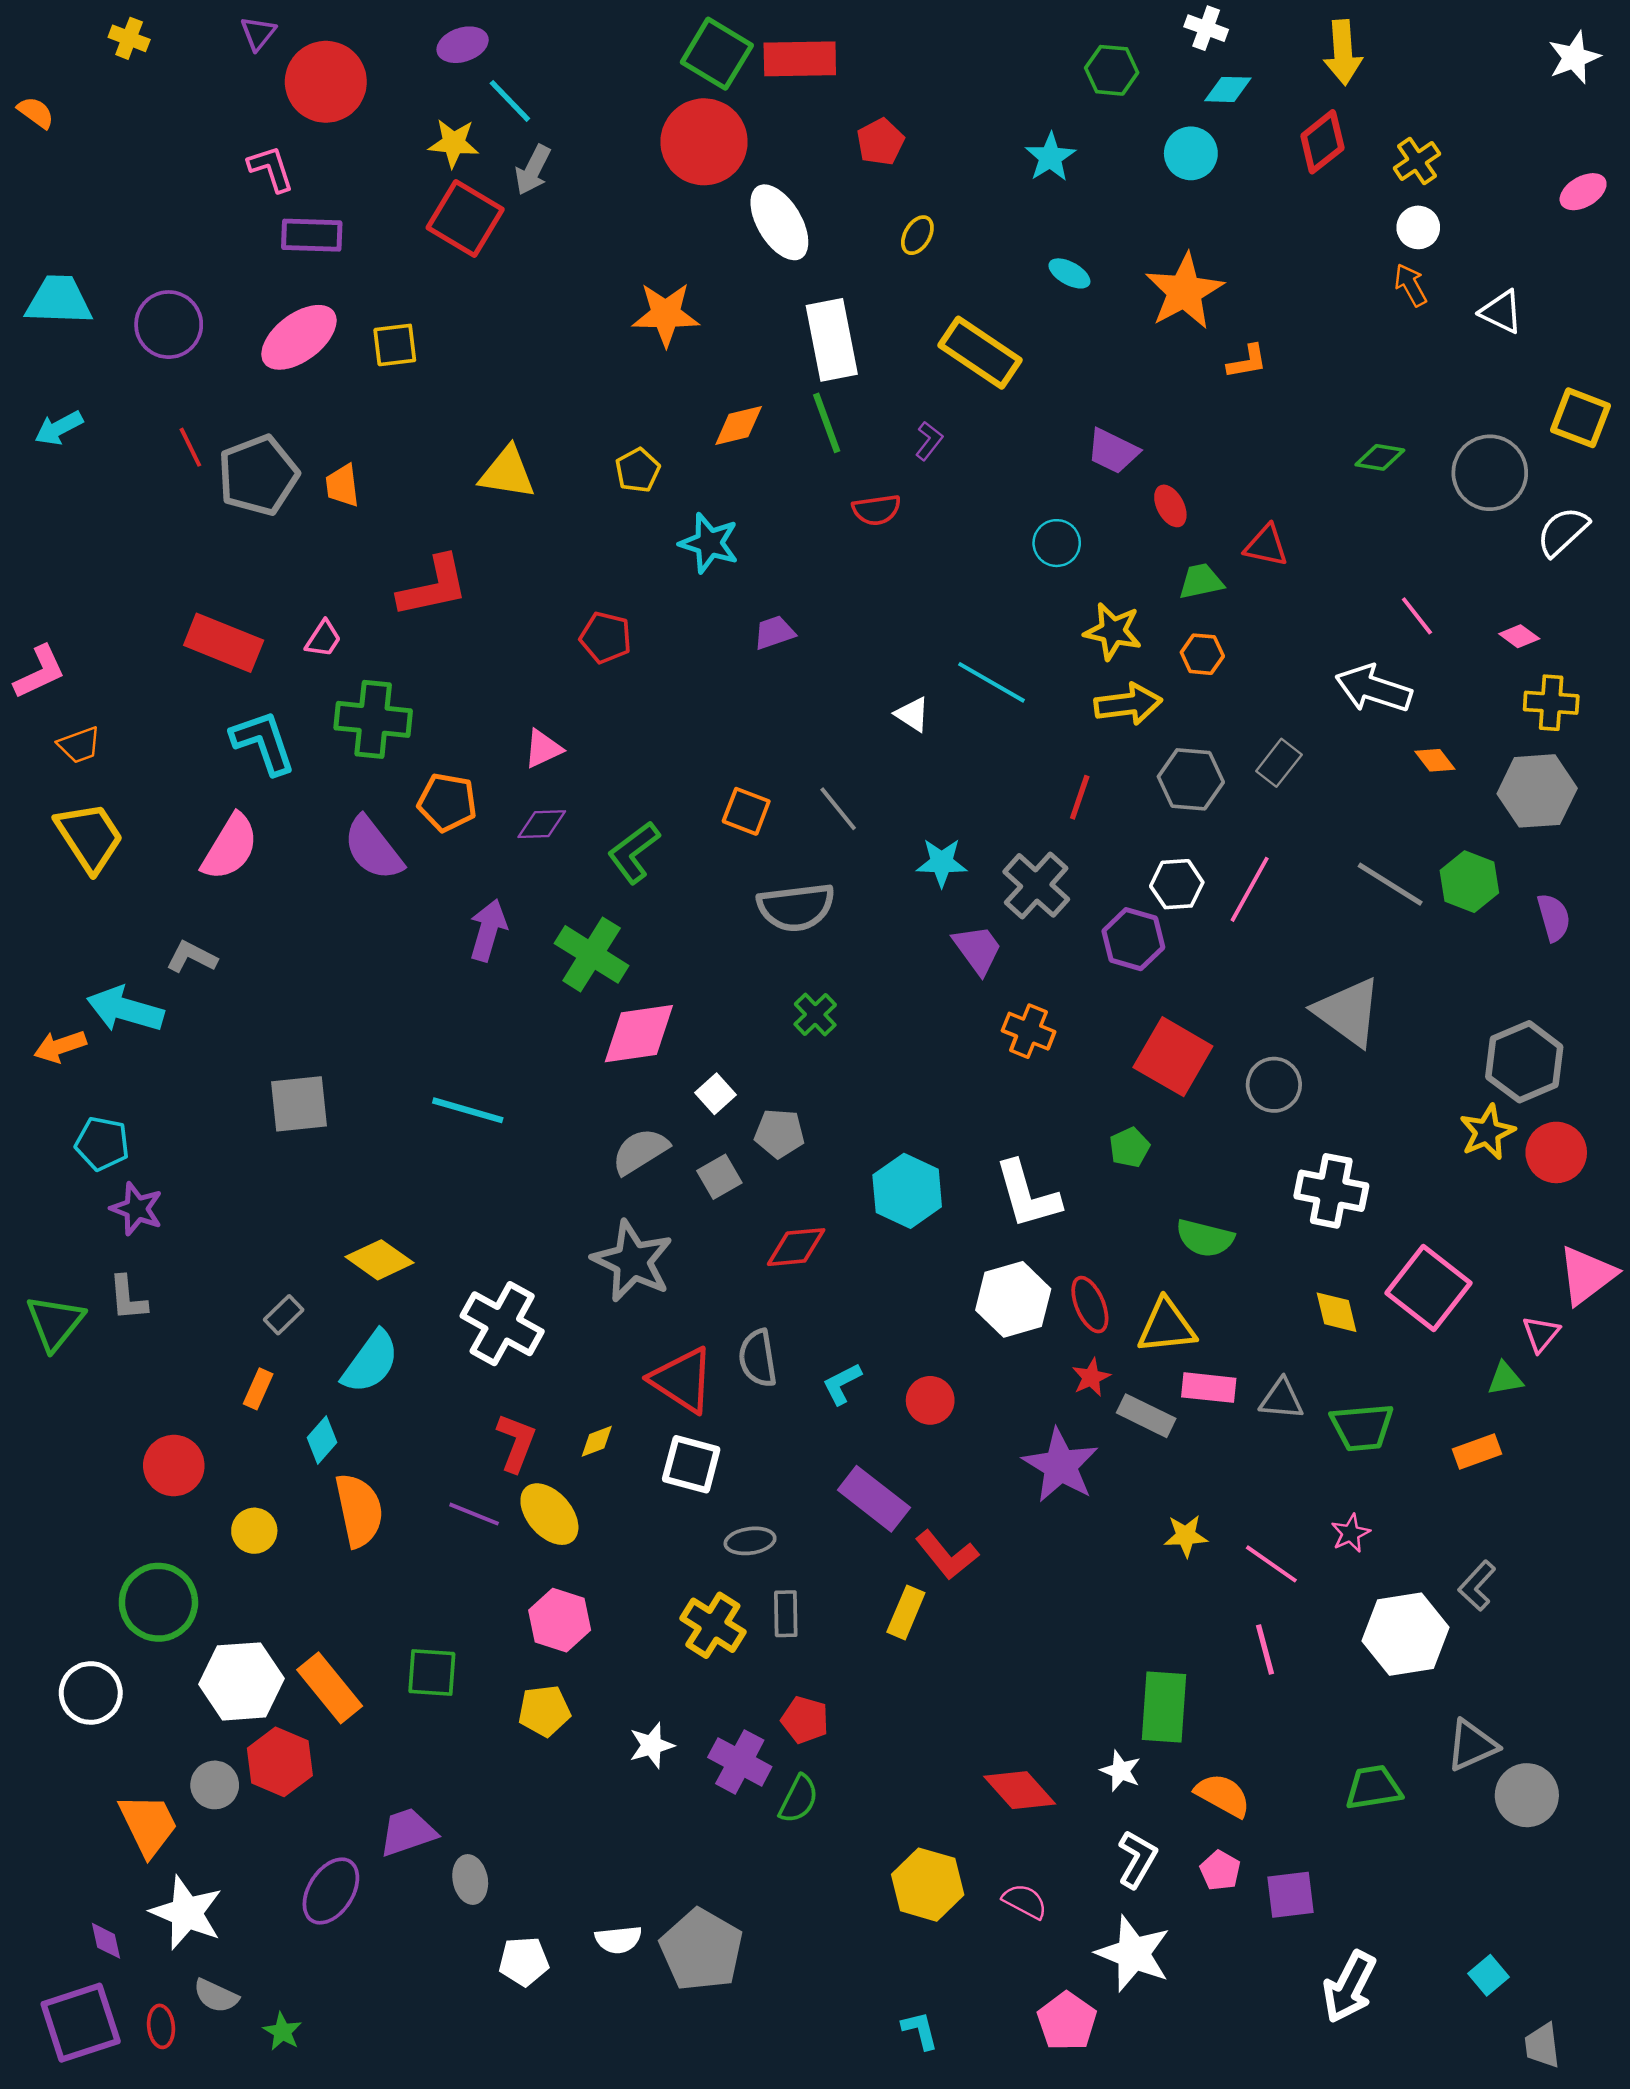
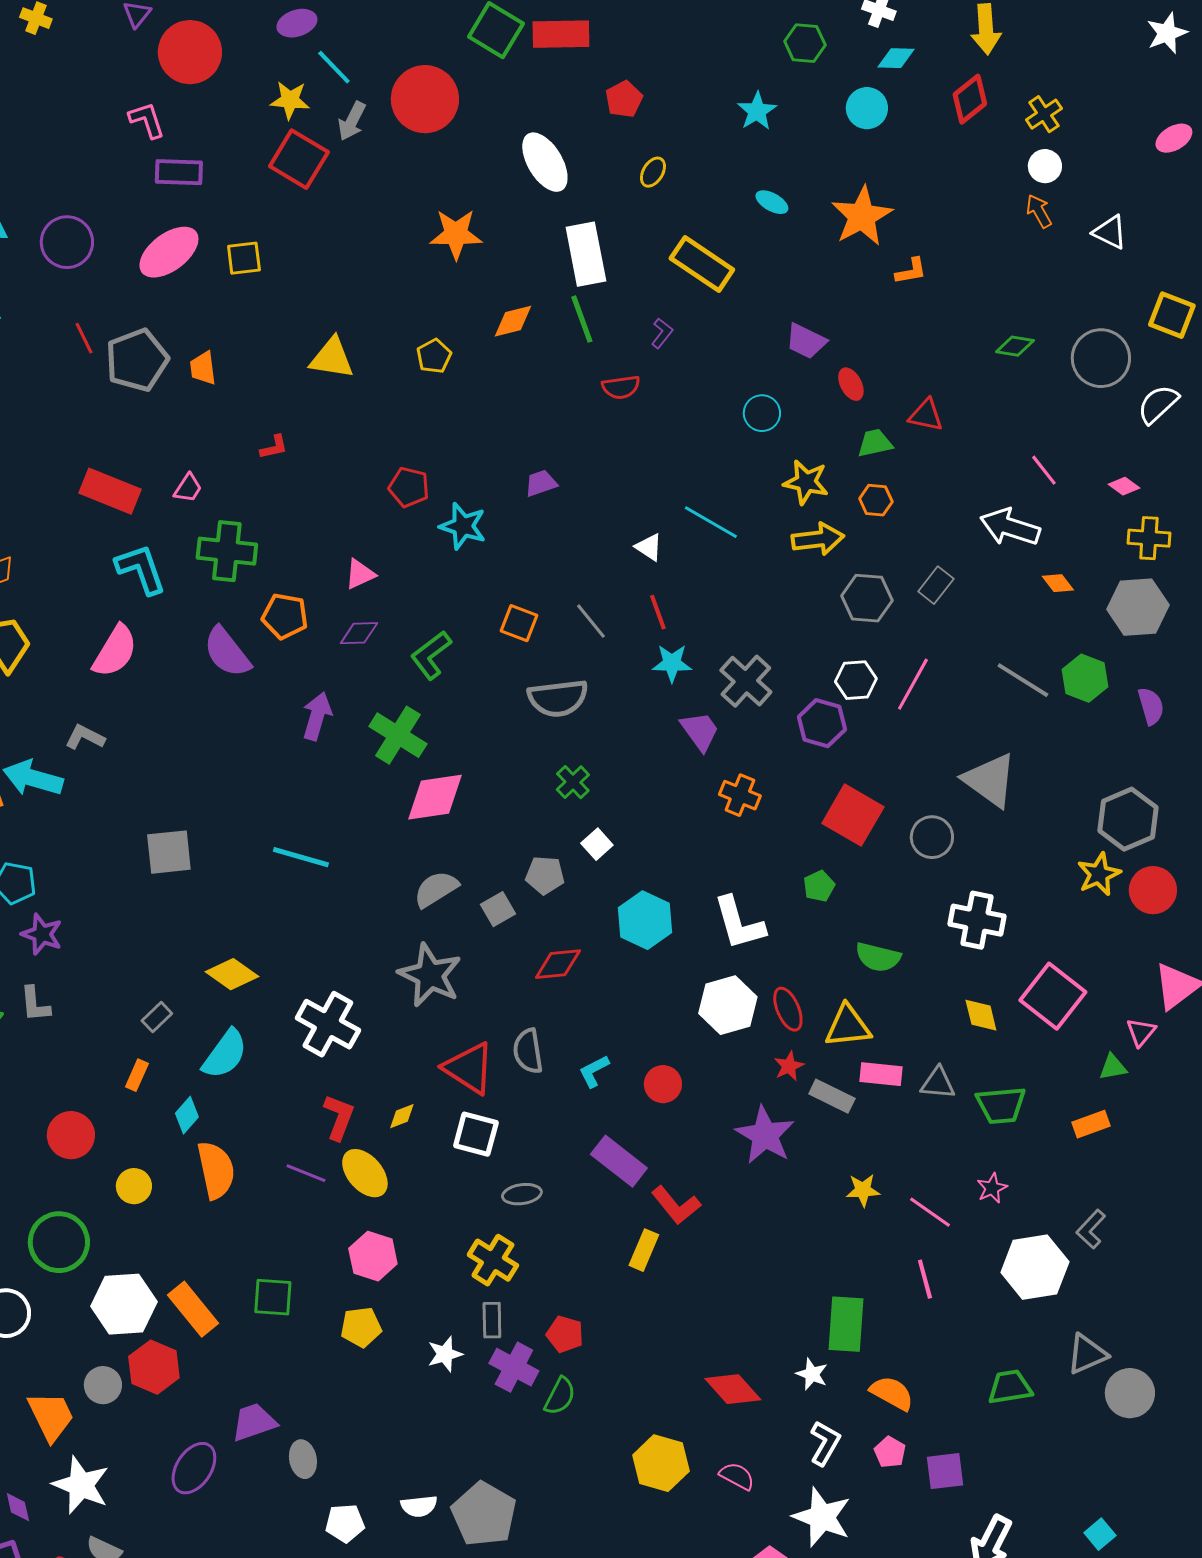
red circle: (704, 142) -> (425, 99), moved
cyan star: (709, 543) -> (463, 526), moved
red L-shape: (433, 586) -> (274, 447), size x0.5
red line: (1080, 797) -> (658, 612), moved, turned -39
white square: (716, 1094) -> (597, 844), moved
gray rectangle: (786, 1614) -> (492, 1320), moved

